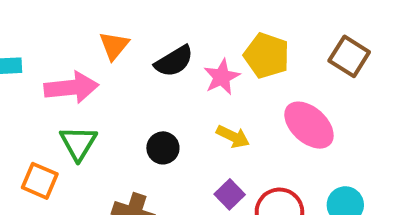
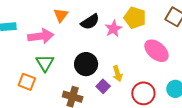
yellow arrow: (233, 137) -> (118, 74), moved, turned 49
black circle: (163, 148) -> (86, 64), size x1.5
purple square: (230, 194) -> (103, 86), moved

